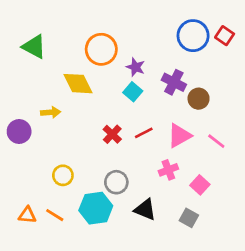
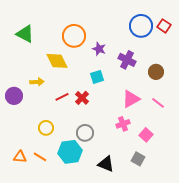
cyan square: (133, 92) -> (97, 77), moved, turned 32
brown circle: (199, 99) -> (156, 72), moved
red line: (144, 133) -> (62, 97), moved
black triangle: (145, 210) -> (106, 164), moved

